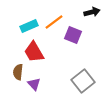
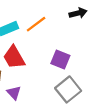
purple square: (73, 35) -> (60, 60), moved

